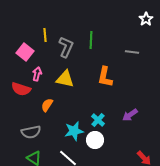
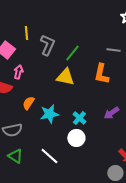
green line: (91, 40) -> (72, 53), moved, turned 36
orange L-shape: (105, 77) -> (101, 74), moved
yellow triangle: (65, 79) -> (65, 77), moved
cyan star: (74, 131) -> (49, 114), moved

